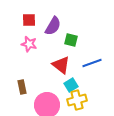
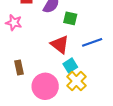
pink star: (29, 44) -> (14, 23), moved
yellow cross: (77, 100) -> (76, 81), turned -30

